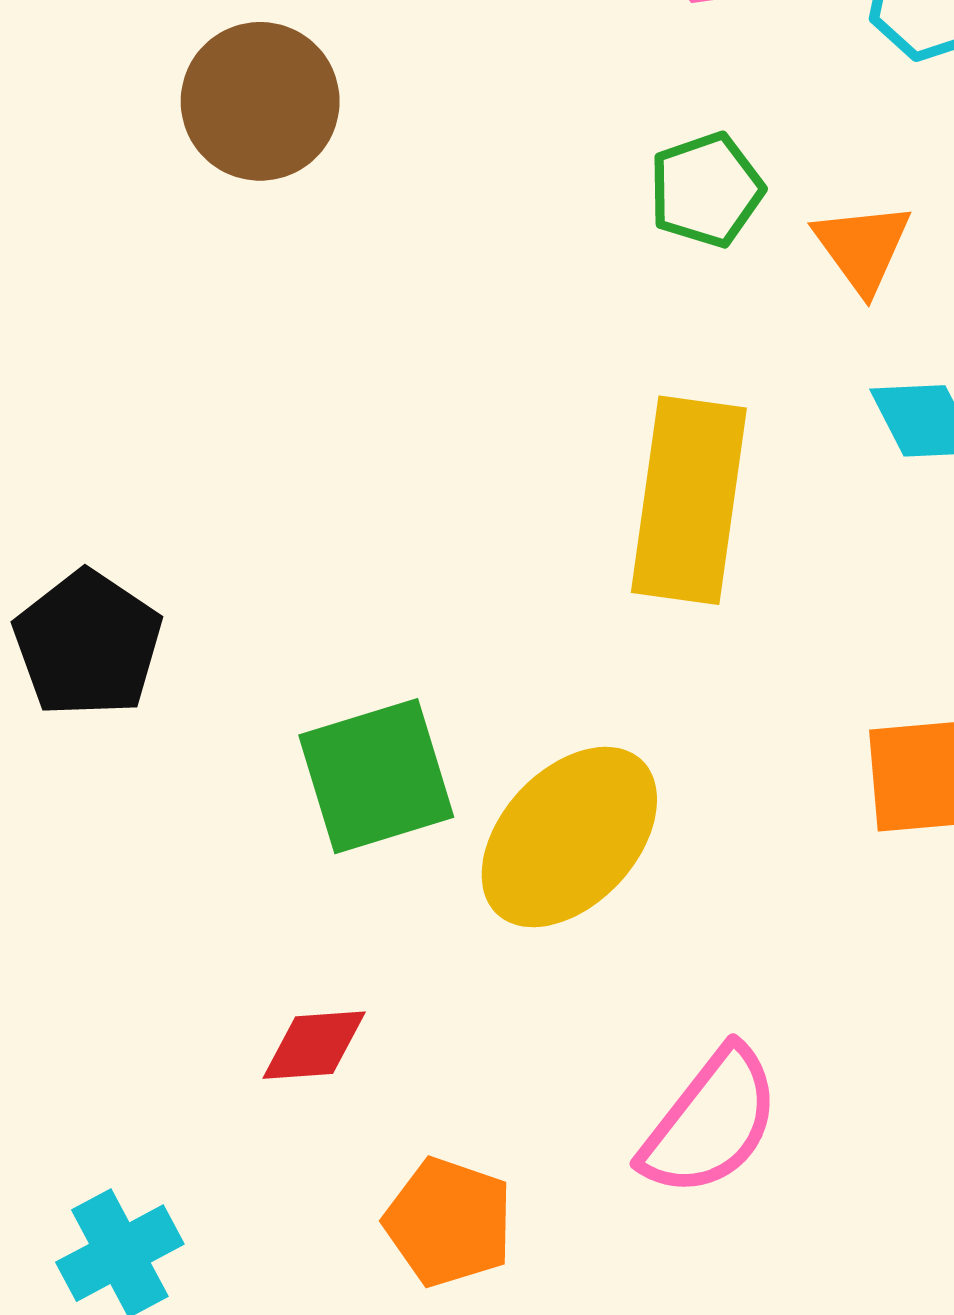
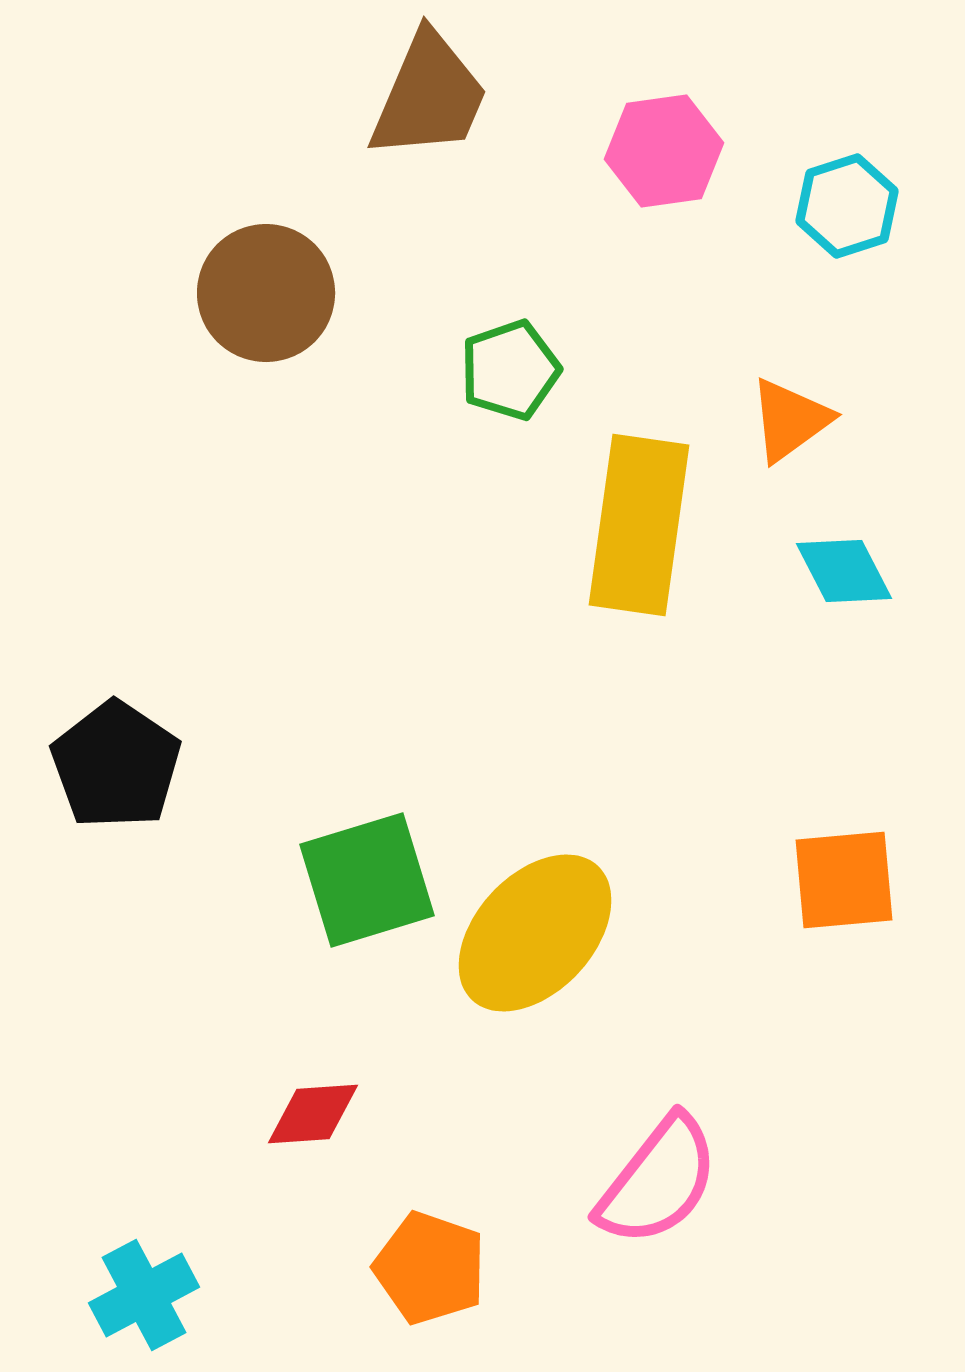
green pentagon: (706, 190) -> (510, 370), moved
orange triangle: (862, 247) -> (790, 420), turned 30
yellow rectangle: (689, 500) -> (639, 525), moved

